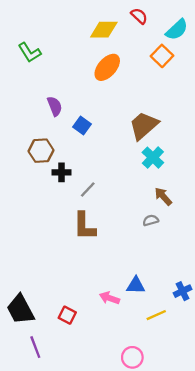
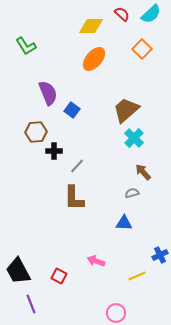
cyan semicircle: (177, 30) -> (151, 14), moved
purple semicircle: (55, 106) -> (48, 93), size x1.4
blue triangle: (136, 285) -> (124, 223), moved

